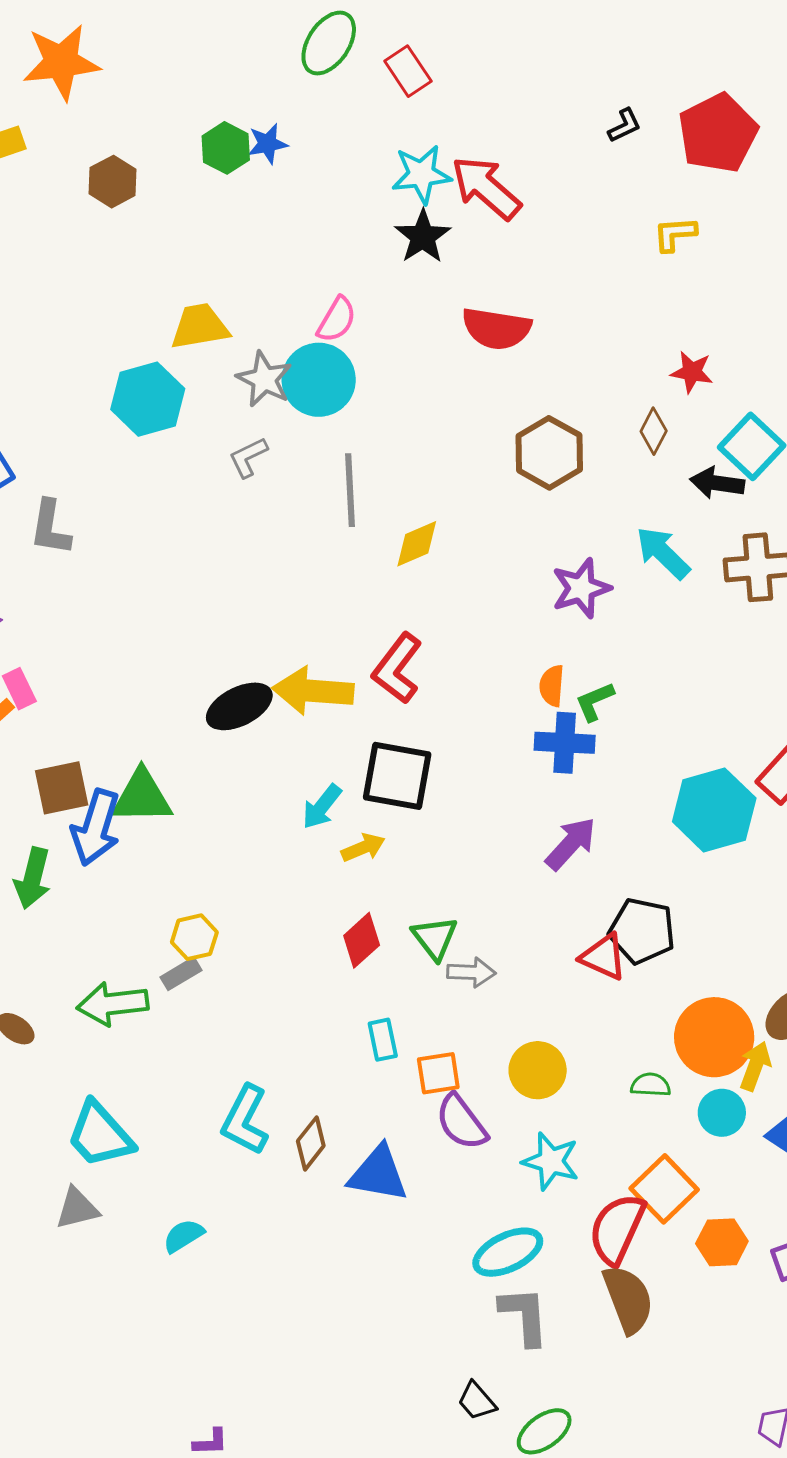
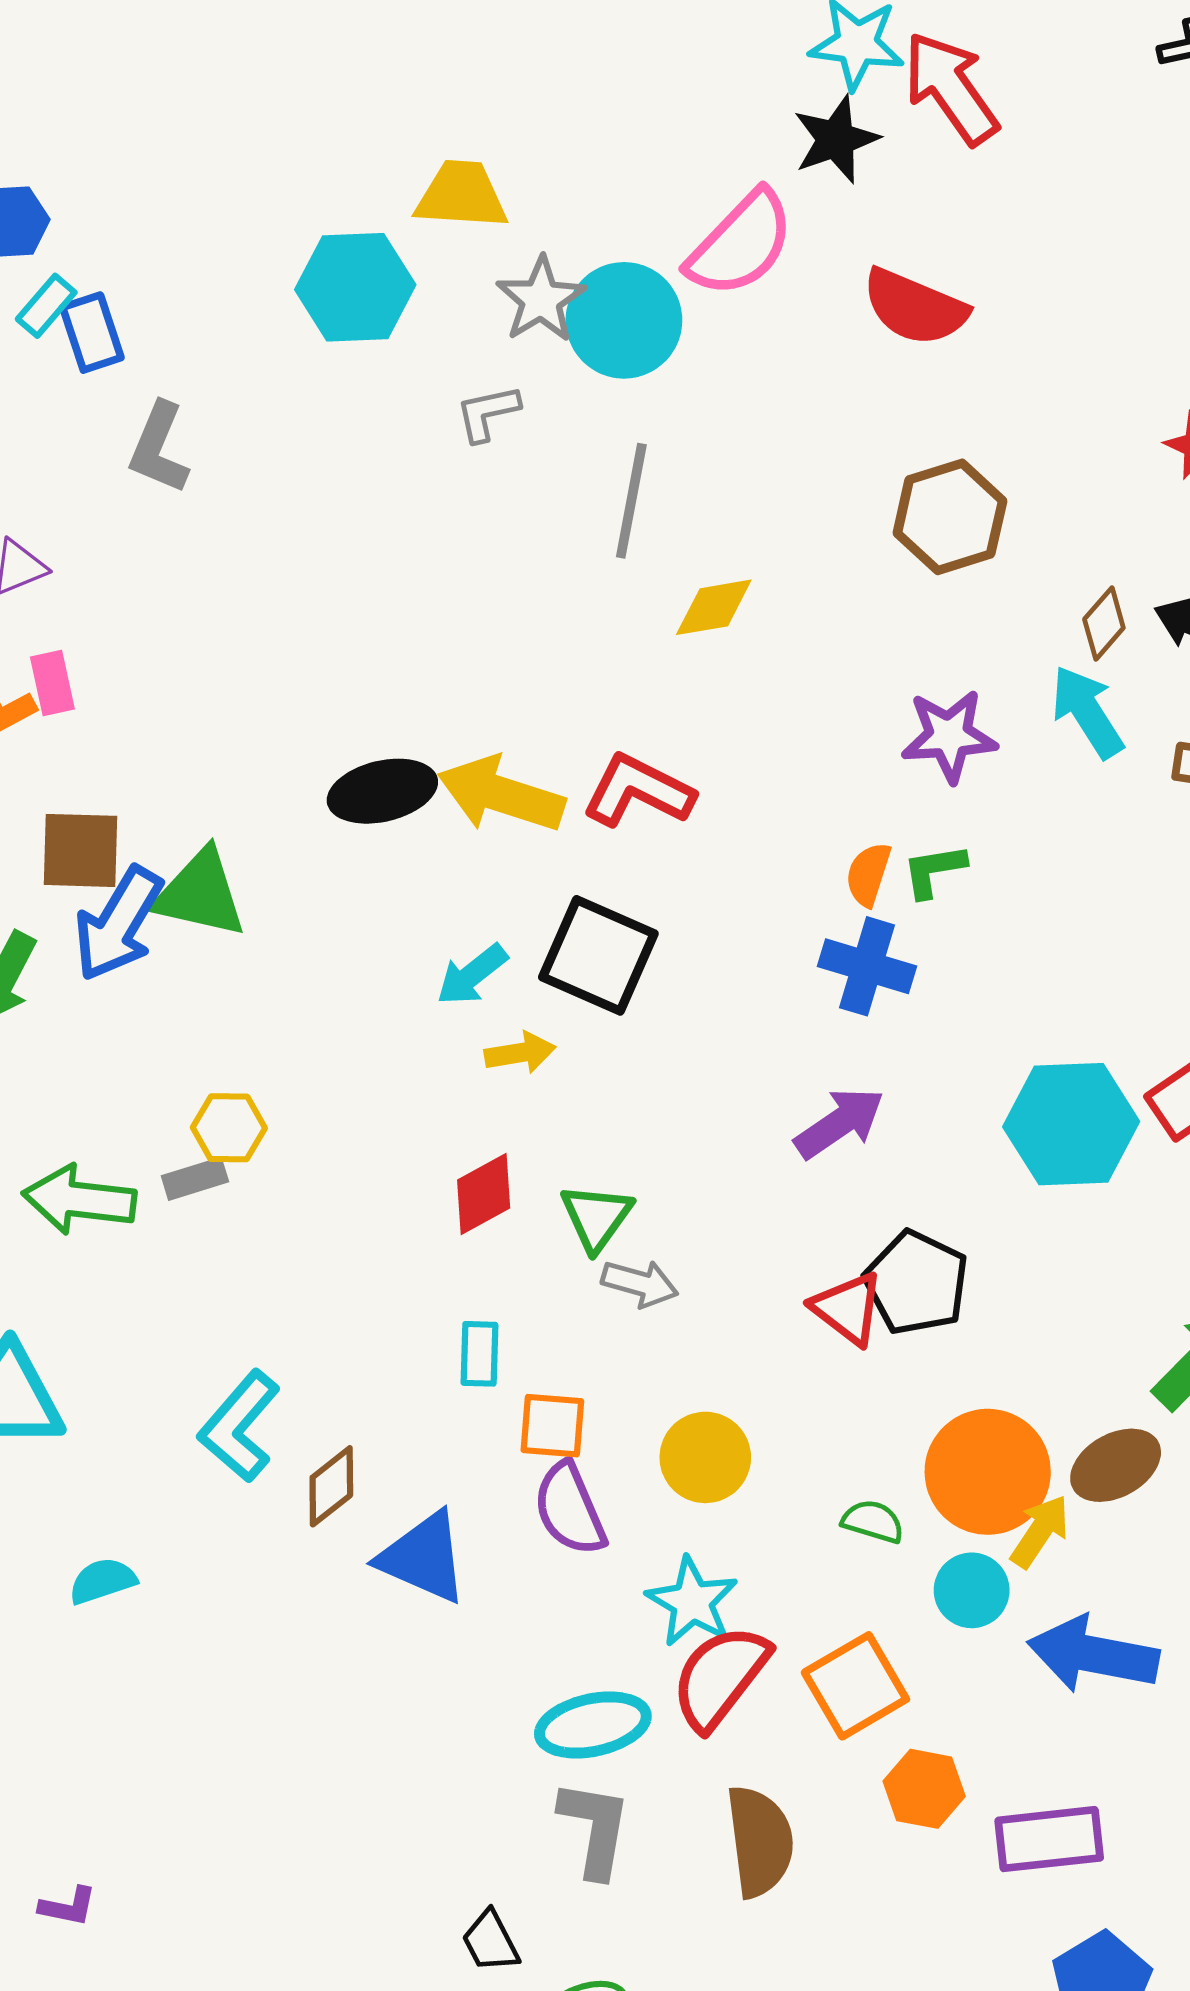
pink semicircle: (337, 320) -> (741, 244), moved, size x1.6
brown diamond: (654, 431) -> (1104, 623), moved
red L-shape: (397, 668) -> (638, 791), turned 66
green L-shape: (595, 702) -> (934, 871), moved
red semicircle: (617, 1229) -> (720, 1677), moved

